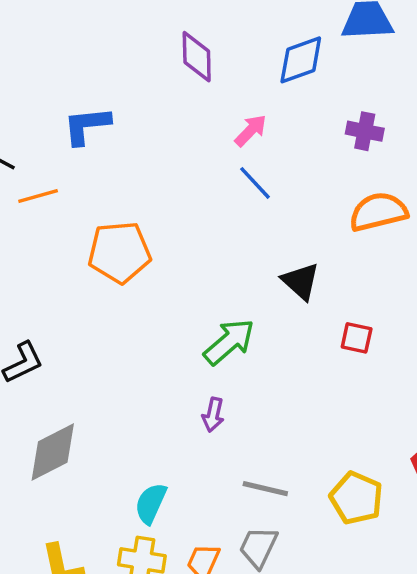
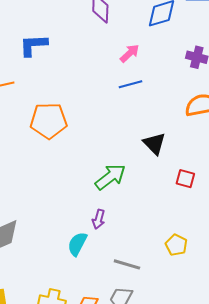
blue line: (255, 183) -> (131, 84), turned -65
yellow pentagon: (356, 498) -> (176, 245), moved, size x0.7
cyan semicircle: (151, 503) -> (77, 244), moved

